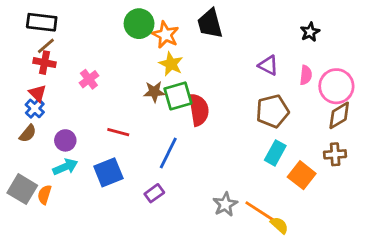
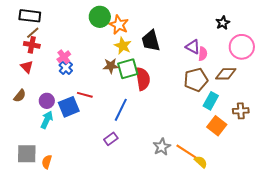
black trapezoid: (210, 24) -> (151, 41), moved
pink semicircle: (306, 75) -> (203, 54), moved
pink circle: (336, 86) -> (242, 47), moved
blue cross: (35, 108) -> (66, 68), moved
brown diamond: (339, 115) -> (226, 74), moved, turned 30
cyan rectangle: (275, 153) -> (211, 101), moved
cyan arrow: (65, 167) -> (47, 120), turned -42
blue square: (108, 172) -> (69, 107), moved
gray square: (22, 189) -> (27, 154), moved, turned -30
orange semicircle: (44, 195) -> (47, 162), moved

